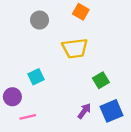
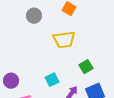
cyan square: (36, 77) -> (52, 80), moved

